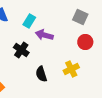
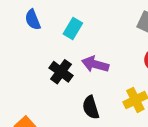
purple arrow: (44, 35) -> (95, 64), moved

